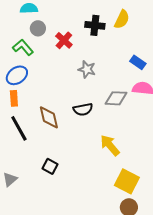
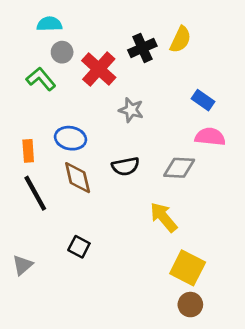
black cross: (95, 25) -> (142, 48), turned -30
red cross: (64, 40) -> (99, 69), size x1.4
blue ellipse: (17, 75) -> (70, 138), moved, turned 45
gray diamond: (116, 98) -> (179, 168), moved

